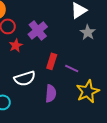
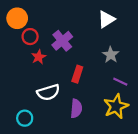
gray star: (88, 32) -> (111, 55), moved
purple line: (72, 68) -> (120, 82), moved

